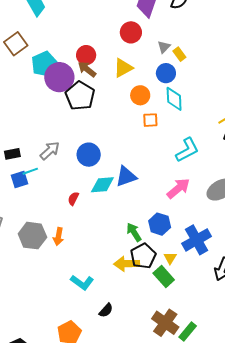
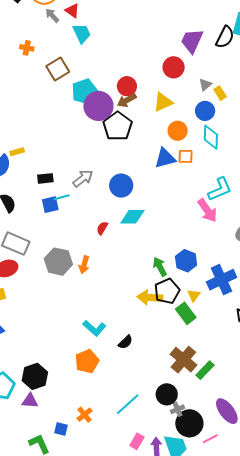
brown arrow: (87, 69) -> (127, 100), turned -72
blue triangle: (126, 176) -> (165, 158), moved
pink arrow: (178, 188) -> (207, 210), moved, turned 90
cyan L-shape: (82, 282) -> (94, 328), moved

